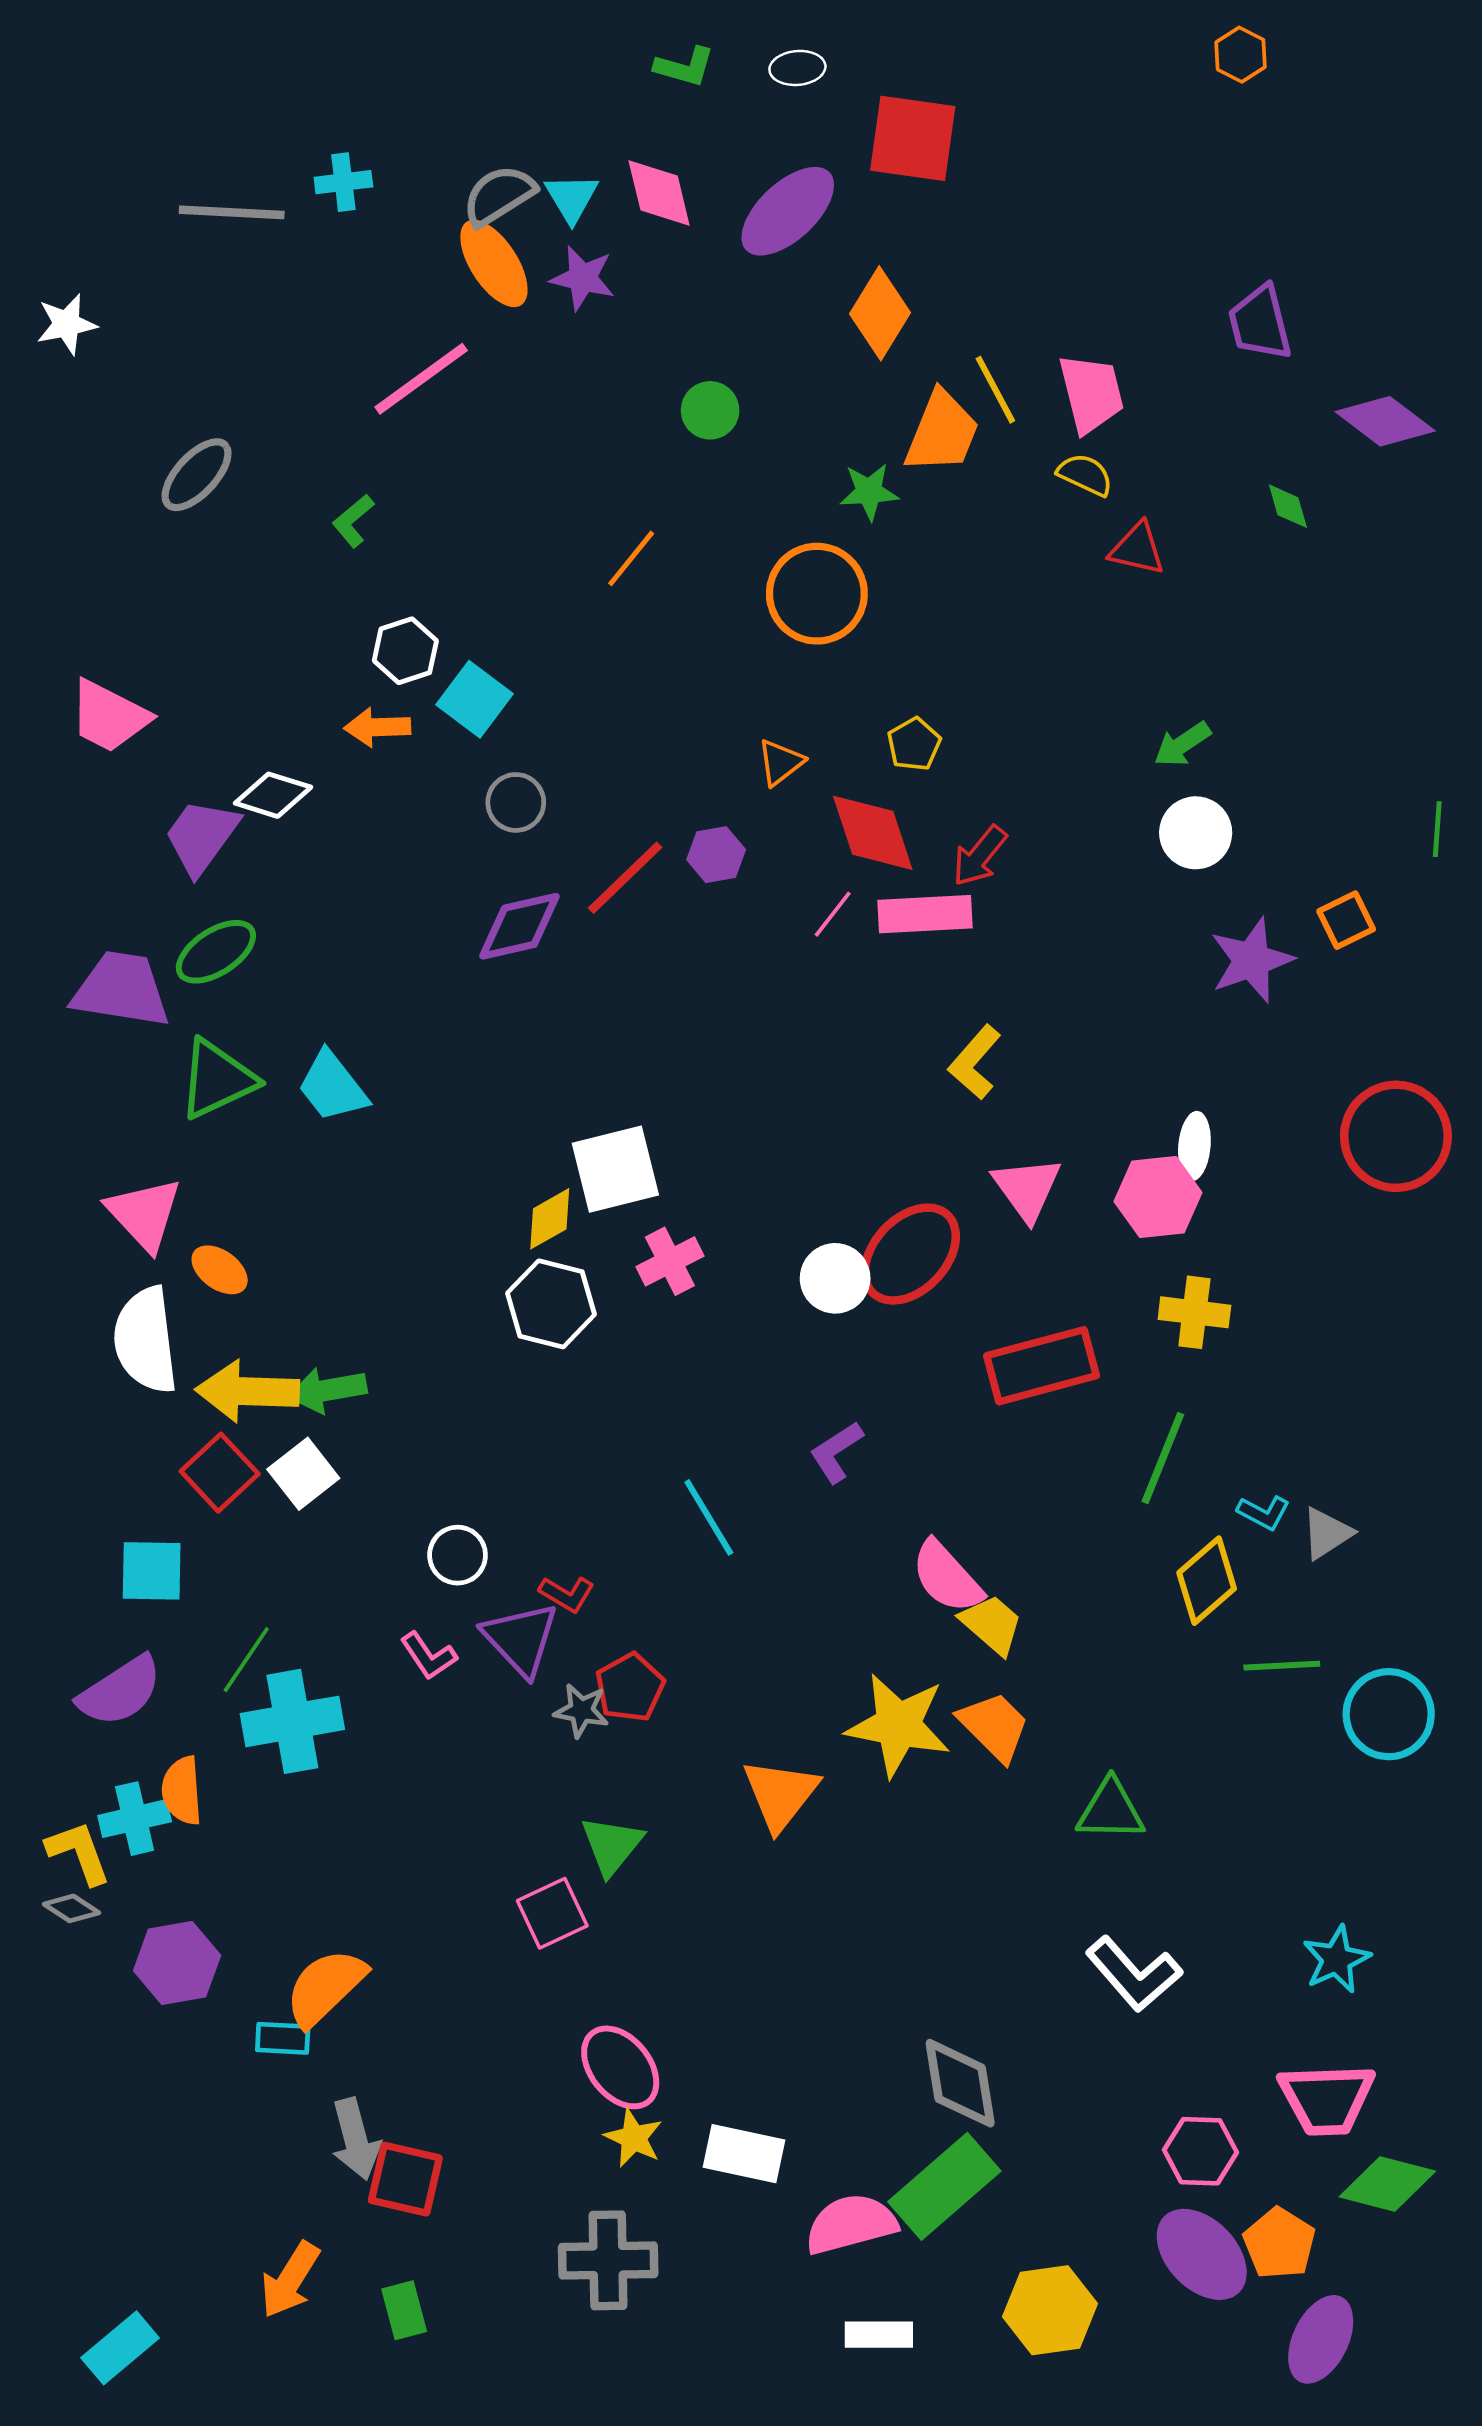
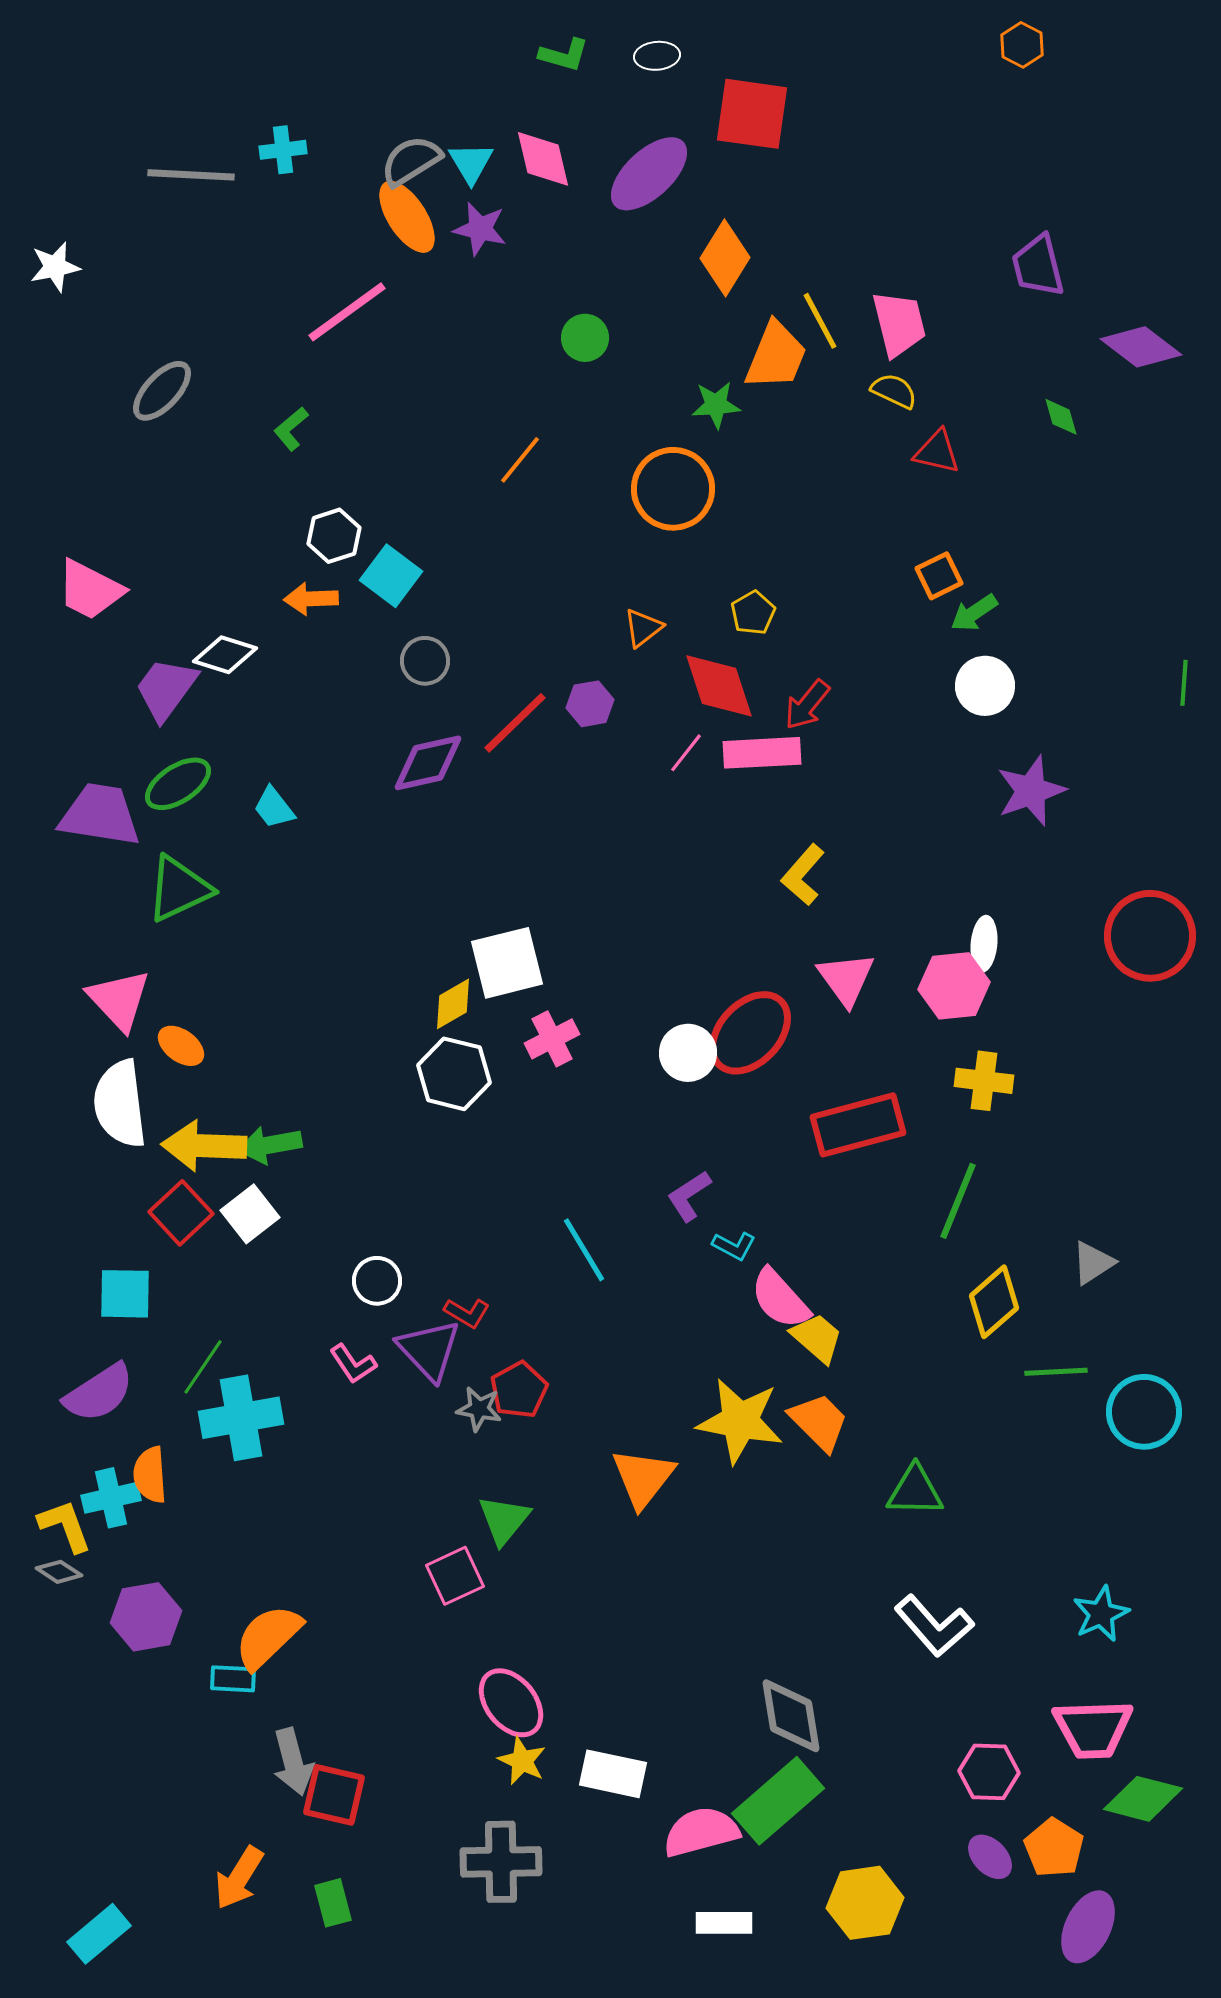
orange square: (1346, 920) -> (939, 576), moved
cyan trapezoid: (332, 1087) -> (274, 808), moved, size x0.7
cyan L-shape: (1264, 1513) -> (734, 1246), moved
purple ellipse: (1202, 2254) -> (990, 1857), size x0.6

